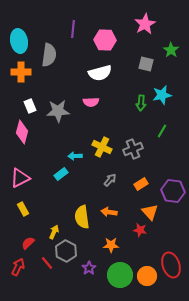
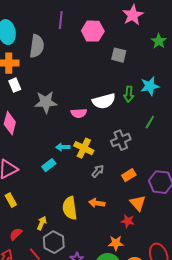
gray square: (146, 64) -> (119, 55), moved
white semicircle: (100, 73) -> (104, 101), moved
pink semicircle: (91, 102) -> (79, 113), moved
white rectangle: (30, 106) -> (15, 85), moved
yellow cross: (102, 147) -> (84, 148), moved
orange star: (111, 245) -> (116, 243), moved

